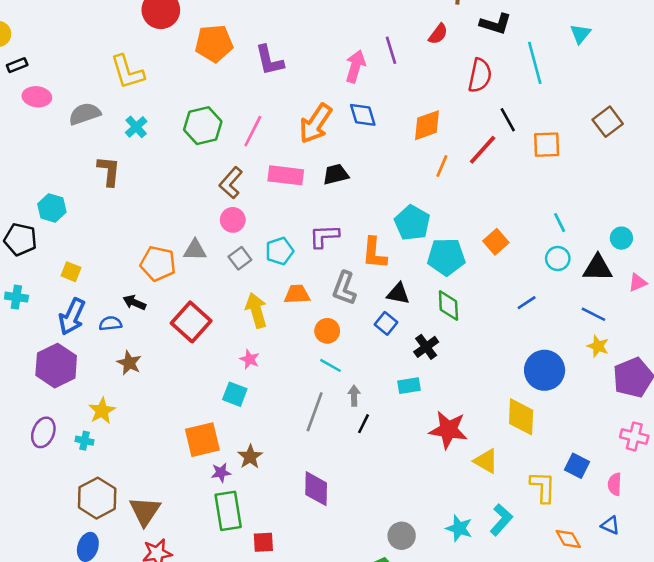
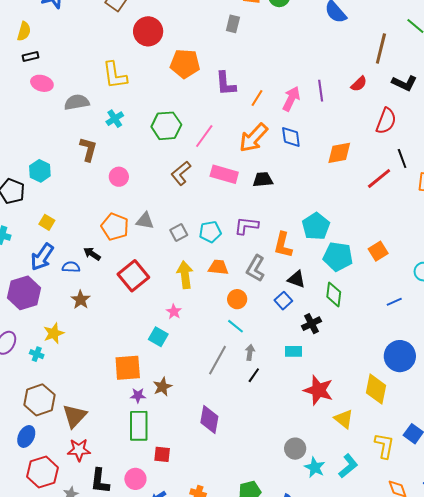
orange line: (442, 166) -> (257, 98), moved
pink circle: (233, 220) -> (119, 177), moved
gray circle: (402, 536) -> (295, 449), moved

